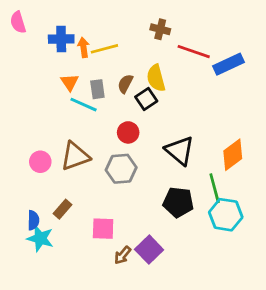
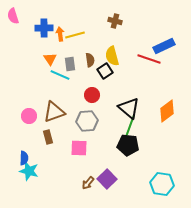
red line: (194, 52) -> (149, 59), moved
brown semicircle: (125, 84) -> (90, 60), turned 144
green line: (215, 188) -> (130, 126), moved, turned 35
brown rectangle: (63, 209) -> (48, 137), moved, turned -56
cyan hexagon: (226, 215) -> (162, 184), moved
pink square: (103, 229) -> (79, 148), moved

